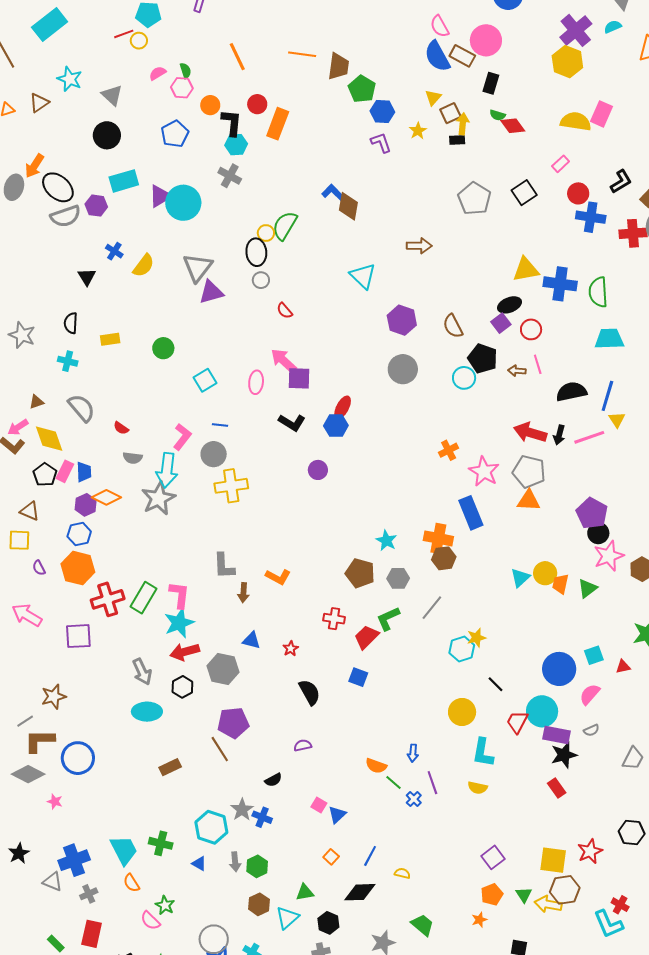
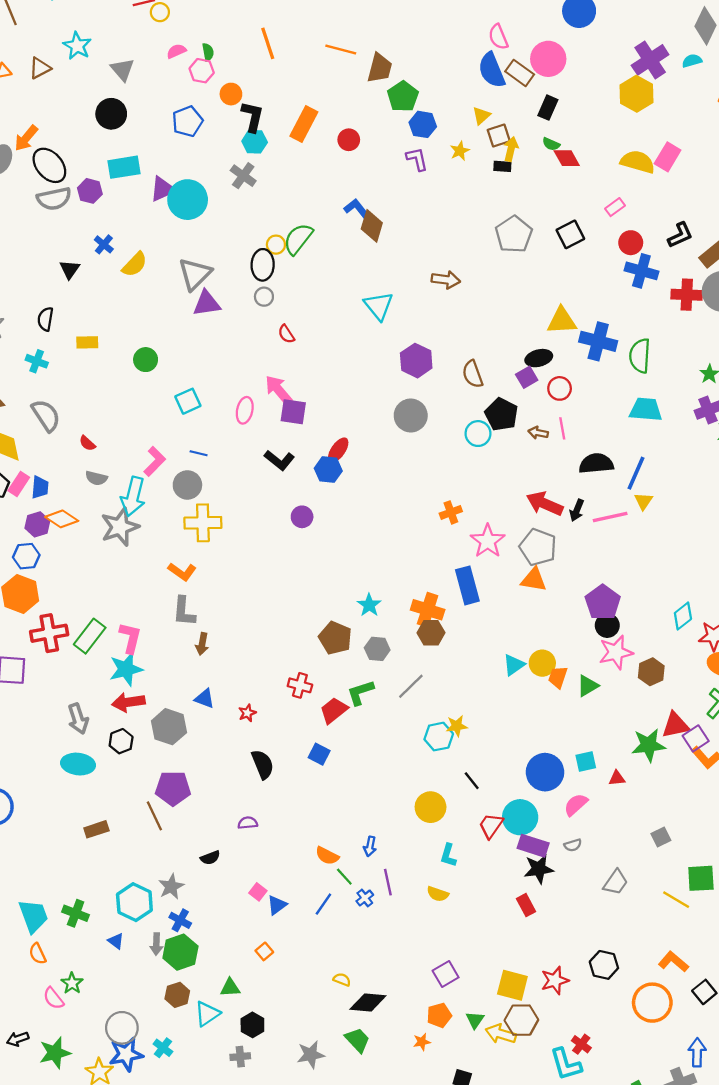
red circle: (257, 104) -> (349, 140), moved
orange L-shape: (278, 577) -> (182, 572), moved
cyan L-shape: (483, 753) -> (448, 855), size x0.7
blue cross: (262, 817) -> (180, 920), moved
blue line: (370, 856) -> (323, 904), moved
green hexagon: (257, 866) -> (180, 952), size x1.4
black diamond: (360, 892) -> (368, 1003), moved

